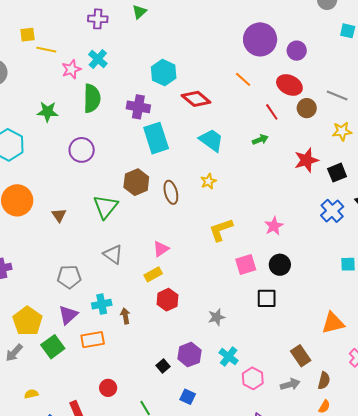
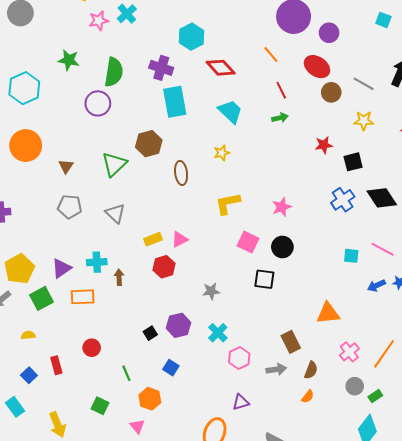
green semicircle: (92, 98) -> (114, 72), moved
red line: (272, 112) -> (281, 90), moved
red star: (306, 160) -> (324, 145), size x0.7
brown ellipse: (171, 192) -> (181, 173), moved
pink triangle: (161, 249) -> (180, 239), moved
pink square: (246, 265) -> (248, 242), turned 35
gray pentagon: (69, 277) -> (70, 207), moved
yellow semicircle: (31, 394) -> (28, 335), moved

